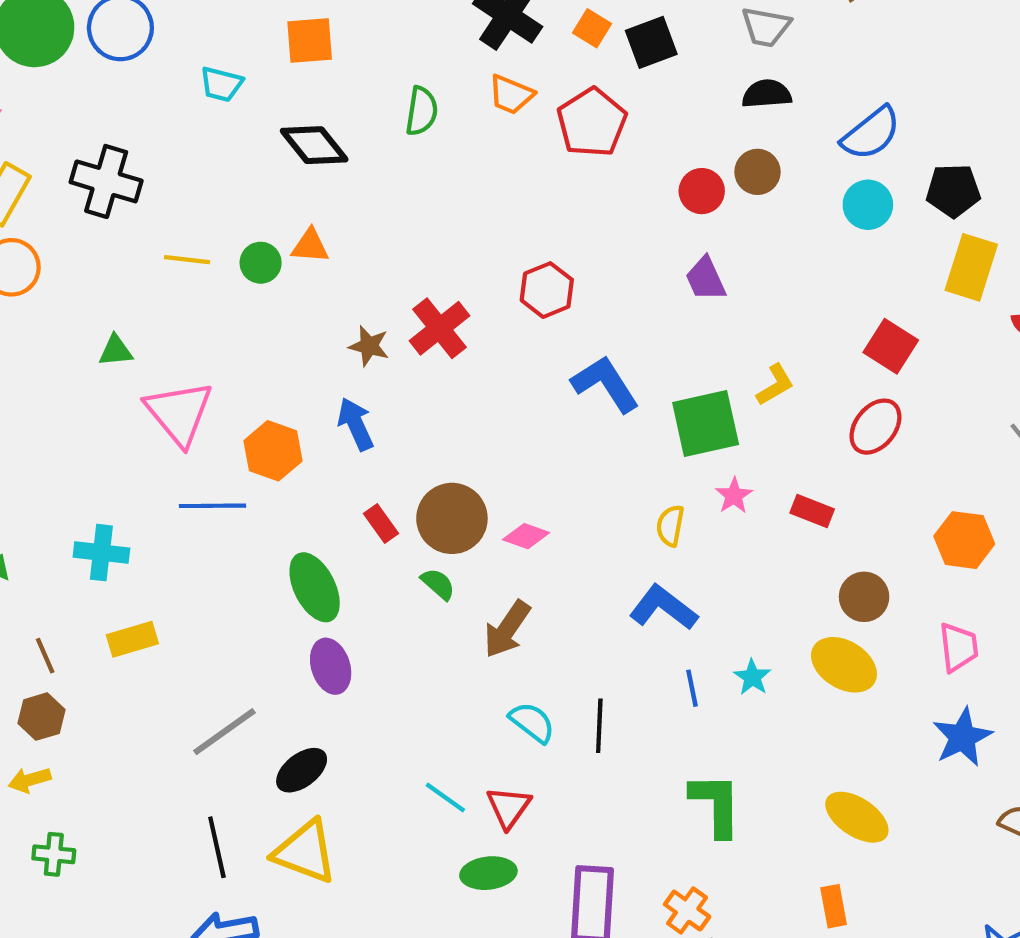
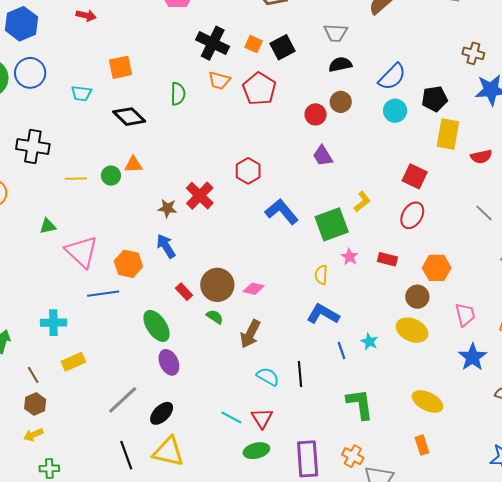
orange hexagon: (964, 540) -> (437, 268), moved

